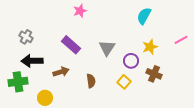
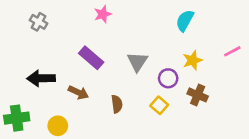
gray cross: (26, 37) -> (39, 22), moved
brown arrow: (61, 72) -> (78, 92), turned 42
green cross: (18, 82) -> (17, 118), moved

